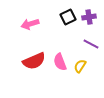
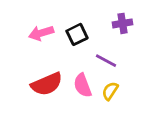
black square: (68, 17) -> (77, 34), moved
purple line: (91, 44) -> (106, 61), moved

